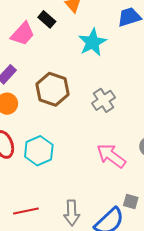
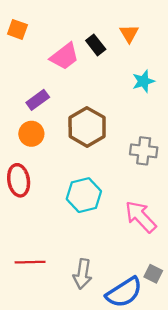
cyan star: (92, 42) -> (143, 81), size x0.7
gray cross: (104, 100) -> (144, 151), turned 30
cyan hexagon: (39, 151) -> (84, 195), moved

